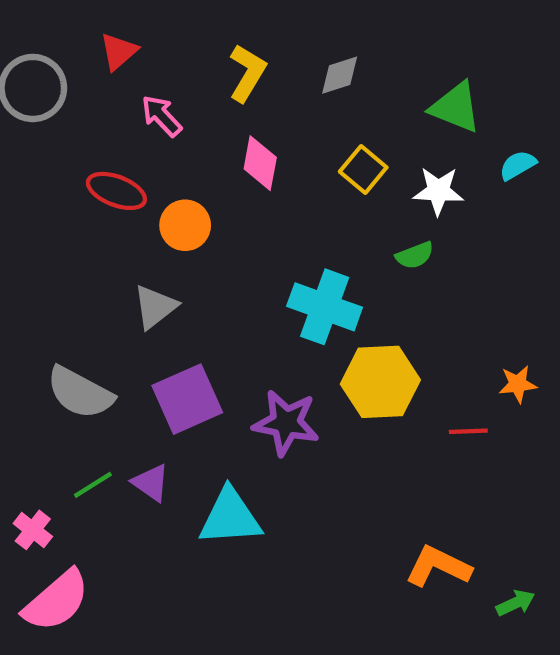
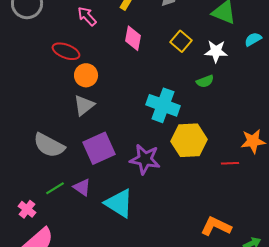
orange circle: (185, 225) -> (86, 75), moved
orange star: (518, 384) -> (253, 141), size x1.4
cyan triangle: (230, 517) -> (119, 203), turned 36

